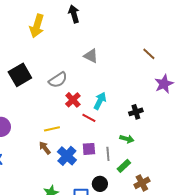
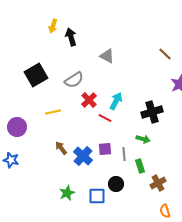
black arrow: (74, 14) -> (71, 37), moved
yellow arrow: (37, 26) -> (53, 26), size x0.6
black cross: (136, 112) -> (152, 112), size x1.5
yellow line: (52, 129) -> (53, 112), moved
green rectangle: (124, 166) -> (140, 166), turned -64

